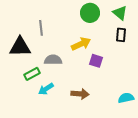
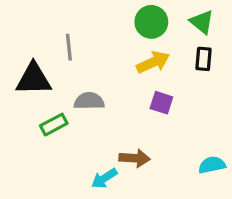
yellow arrow: (81, 44) -> (153, 62), moved
cyan arrow: (46, 89) -> (104, 178), moved

